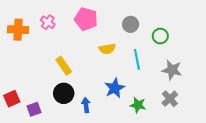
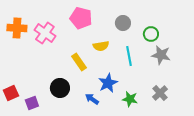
pink cross: (48, 22) -> (45, 33), moved, size x1.5
yellow rectangle: (64, 66) -> (79, 62), moved
gray star: (172, 70) -> (161, 55), moved
blue arrow: (86, 105) -> (92, 99), moved, turned -48

